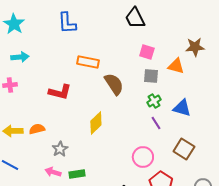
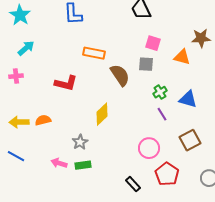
cyan arrow: (20, 57) -> (26, 48), turned -36
gray square: (151, 76) -> (146, 64), moved
gray star: (60, 149) -> (80, 142), moved
brown square: (184, 149) -> (190, 140), turned 30

